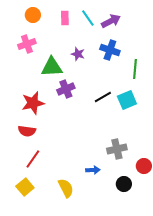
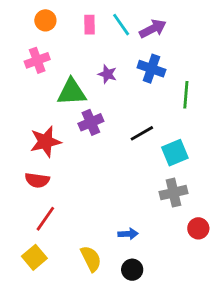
cyan square: (127, 100) -> (175, 153), moved
gray cross: (117, 149) -> (174, 193), moved
black circle: (124, 184) -> (132, 270), moved

